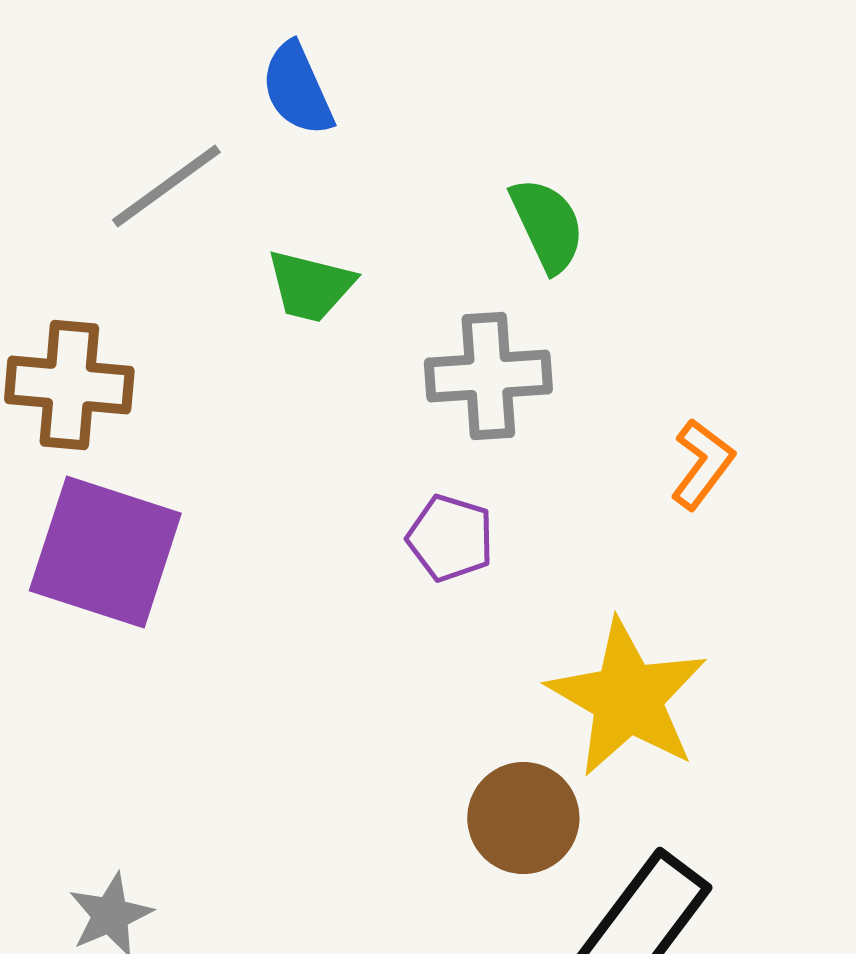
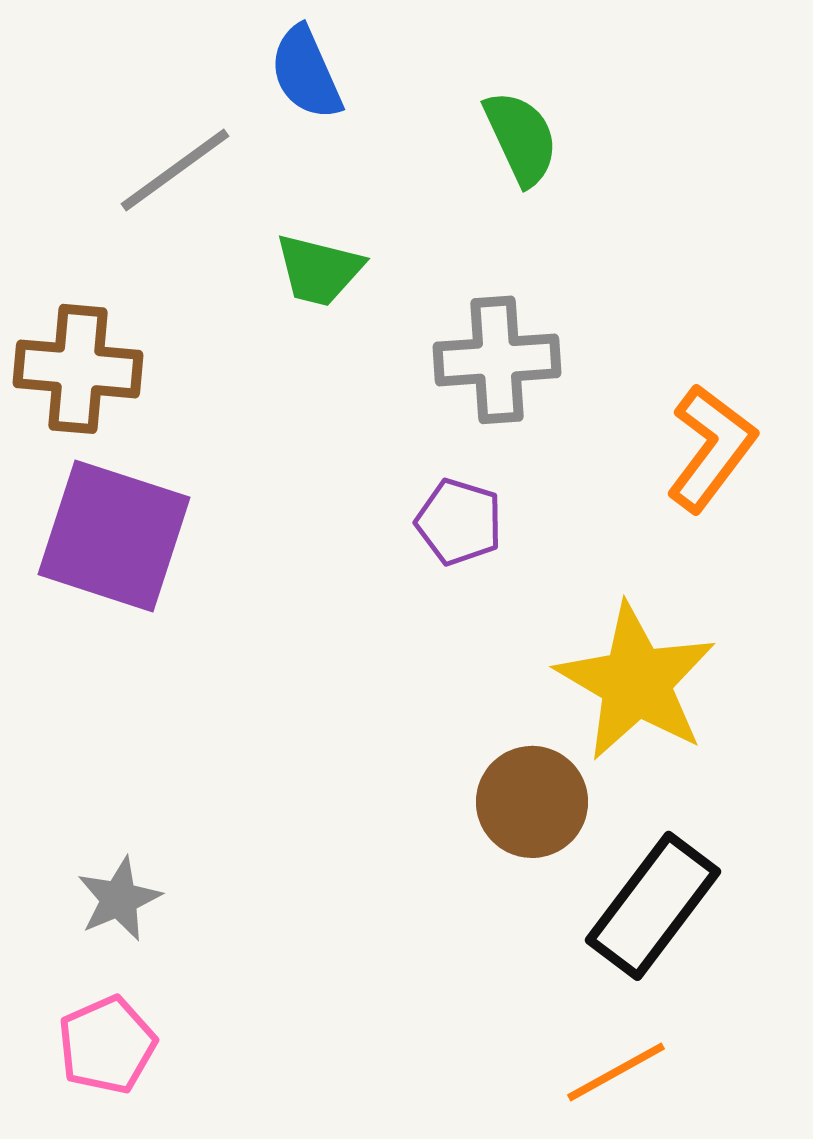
green semicircle: (547, 225) -> (521, 138), moved
orange L-shape: (702, 464) -> (711, 448), size x1.4

